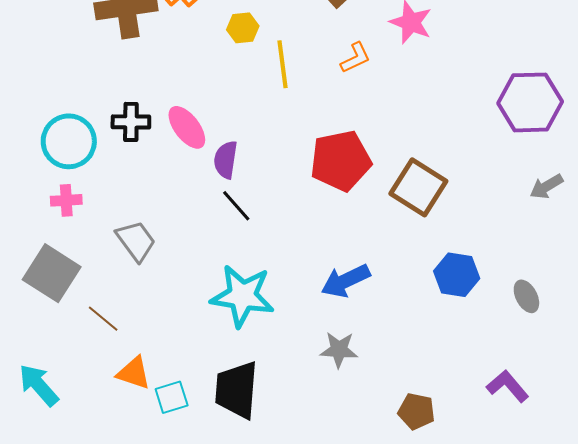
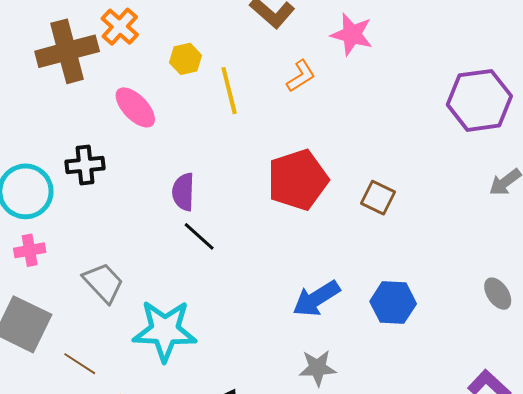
pink ellipse: (187, 127) -> (135, 107), moved
brown square: (418, 187) -> (378, 198), size x0.6
blue hexagon: (457, 275) -> (393, 303), moved
cyan star: (242, 296) -> (165, 331), moved

